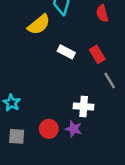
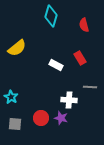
yellow semicircle: (39, 25) -> (17, 48), moved
white rectangle: (66, 52) -> (56, 65), moved
gray line: (110, 80) -> (90, 87), moved, turned -56

